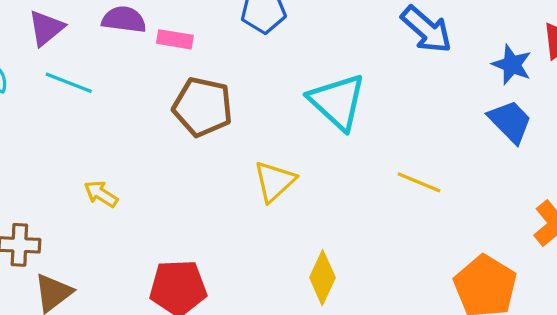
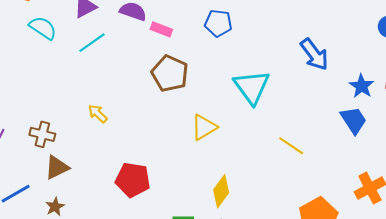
cyan line: (69, 83) -> (92, 43), turned -68

